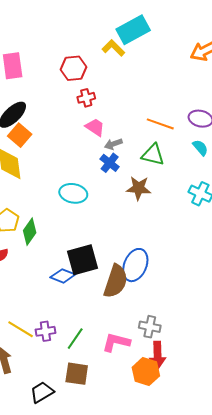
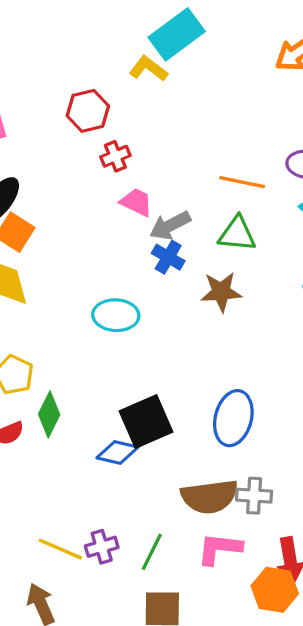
gray arrow: (113, 144) -> (170, 225), size x1.4
green diamond: (30, 232) -> (49, 414), moved
brown semicircle: (116, 281) -> (209, 497), moved, turned 72
gray cross: (150, 327) -> (254, 496), moved

